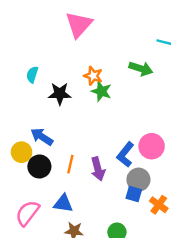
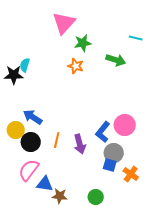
green star: (101, 91) -> (83, 43), moved, turned -30
black star: (60, 94) -> (14, 75), moved
blue triangle: (63, 203) -> (45, 184), moved
pink semicircle: (27, 213) -> (29, 170), moved

